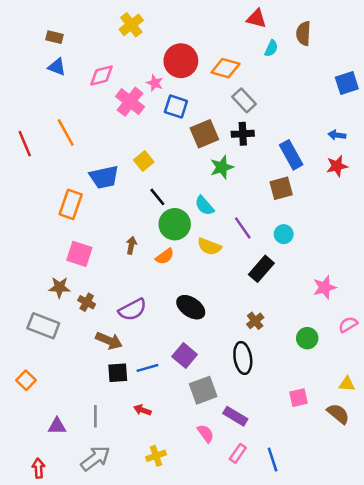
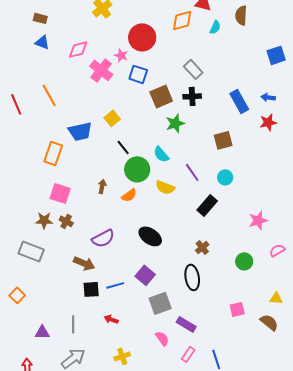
orange diamond: (225, 68) -> (182, 20), moved, turned -30
blue rectangle: (291, 155) -> (239, 101), moved
brown cross: (87, 302) -> (66, 221), moved

